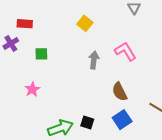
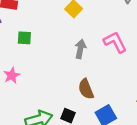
brown semicircle: (120, 92) -> (86, 89), moved

